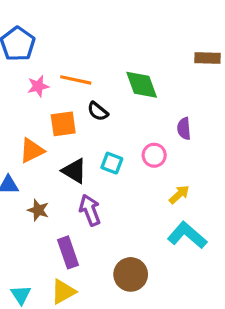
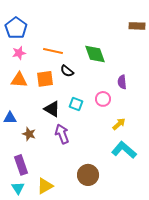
brown rectangle: (207, 58) -> (137, 26), moved
pink star: (38, 86) -> (19, 53), moved
orange triangle: (32, 151) -> (19, 80), moved, turned 30
purple rectangle: (68, 252) -> (21, 165), moved

